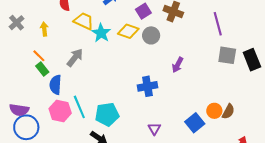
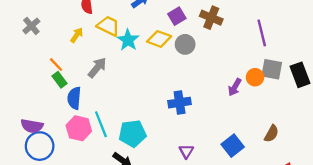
yellow arrow: (44, 29) -> (77, 35), moved, turned 40
purple arrow: (178, 65) -> (235, 87), moved
orange circle: (214, 111) -> (255, 77), moved

